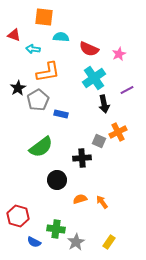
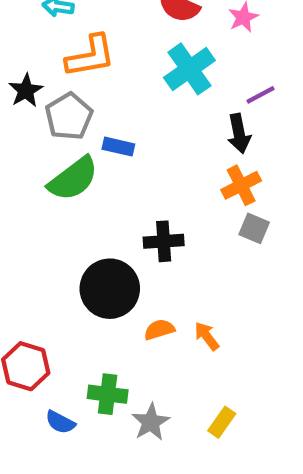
black arrow: (104, 104) -> (239, 134), moved
gray square: (99, 141) -> (254, 228), moved
green semicircle: (41, 147) -> (73, 179), moved
black circle: (57, 180) -> (110, 289), size x1.4

